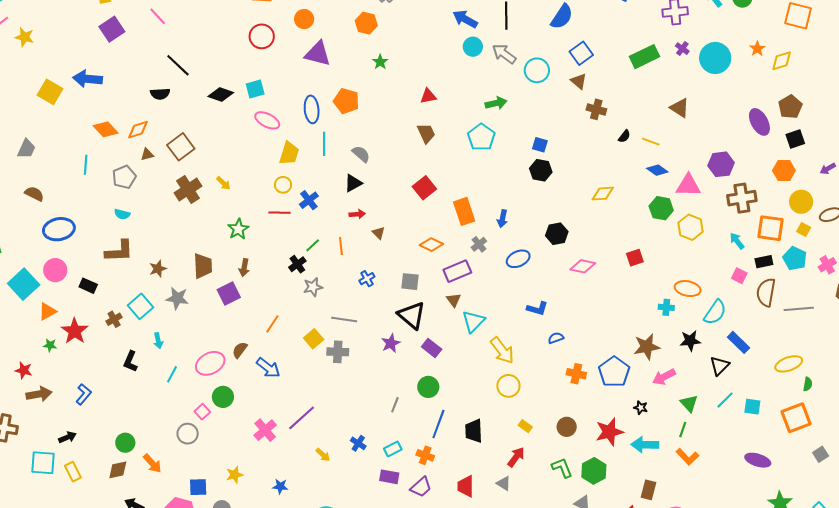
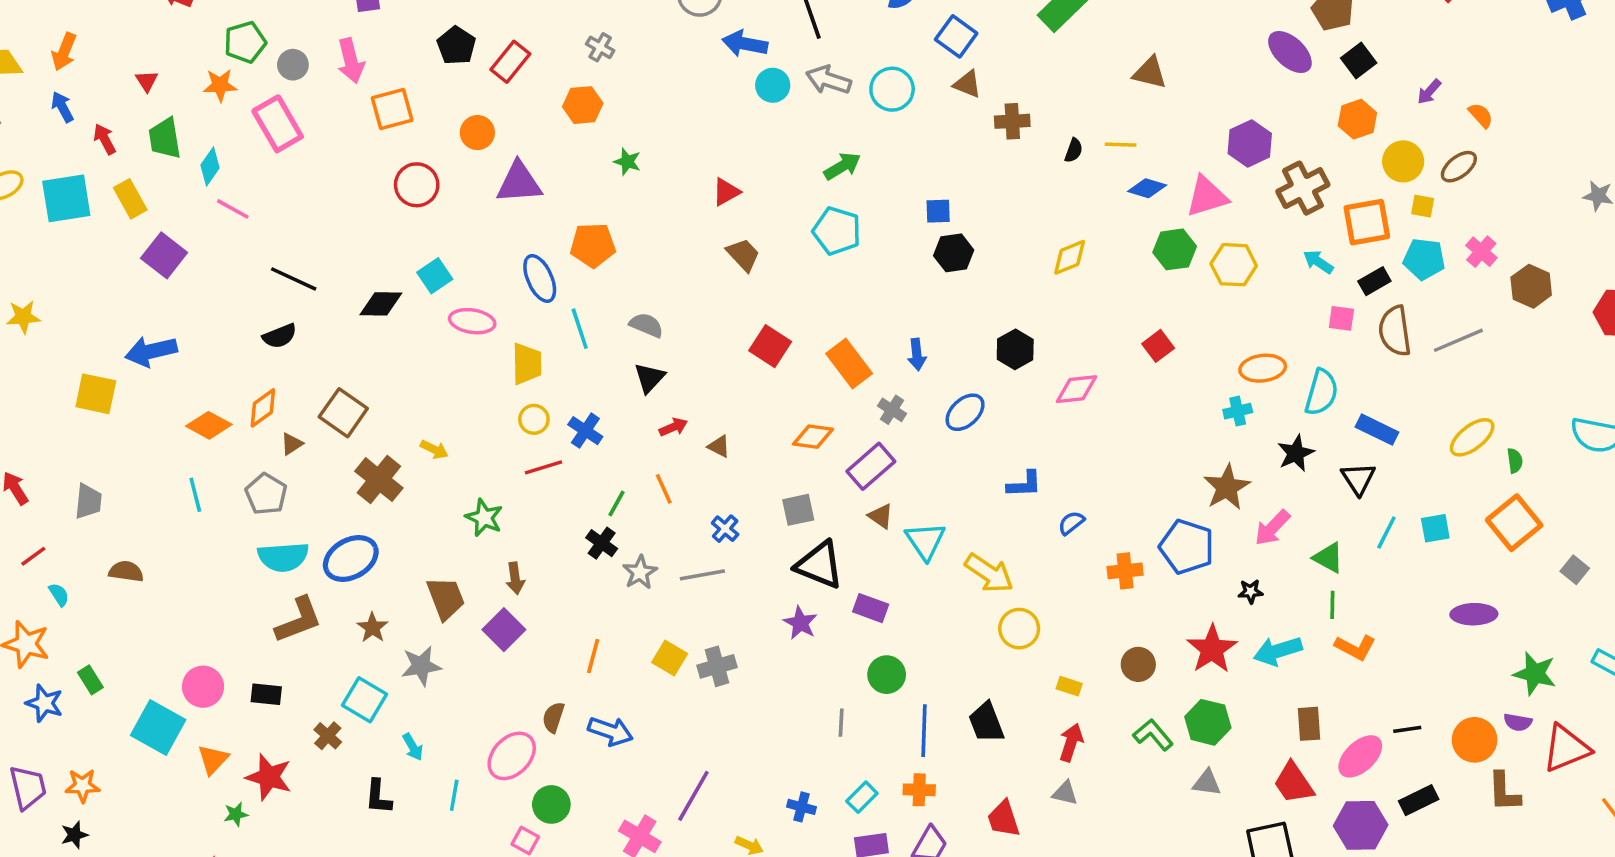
cyan semicircle: (122, 214) -> (283, 557), size x1.8
blue ellipse: (59, 229) -> (351, 558), moved
gray line: (344, 319) -> (702, 575), moved

